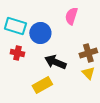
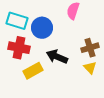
red cross: (17, 53) -> (19, 48), size x1.5
yellow rectangle: (42, 85) -> (33, 71), moved

